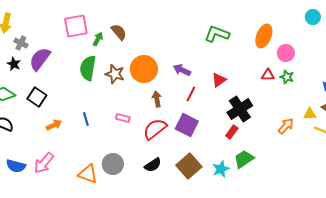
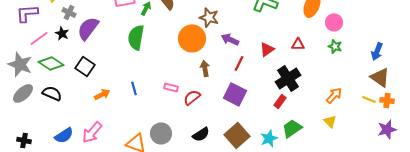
brown star: (115, 74) -> (209, 17), moved
red triangle: (268, 75) -> (298, 44), moved
yellow triangle: (310, 114) -> (330, 121), moved, turned 48
red semicircle: (155, 129) -> (192, 97), moved, size x0.7
blue semicircle: (16, 166) -> (64, 135), turned -48

